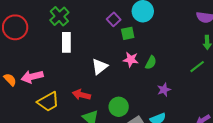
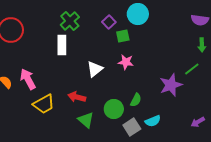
green cross: (59, 16) -> (70, 21), moved
green semicircle: (151, 63) -> (136, 100), moved
pink arrow: (32, 77) -> (28, 79), turned 75
purple star: (164, 90) -> (171, 85), moved, size x1.6

